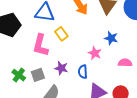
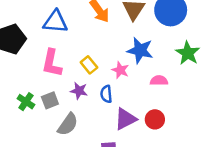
yellow rectangle: (61, 34) -> (89, 65), moved
blue star: (111, 38) -> (140, 50), size x1.5

